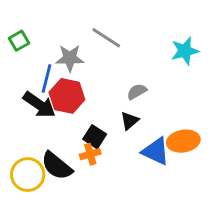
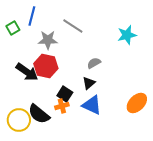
blue line: (47, 78) -> (32, 16), moved
orange ellipse: (183, 141) -> (137, 103), moved, turned -35
blue triangle: (156, 151) -> (92, 105), moved

